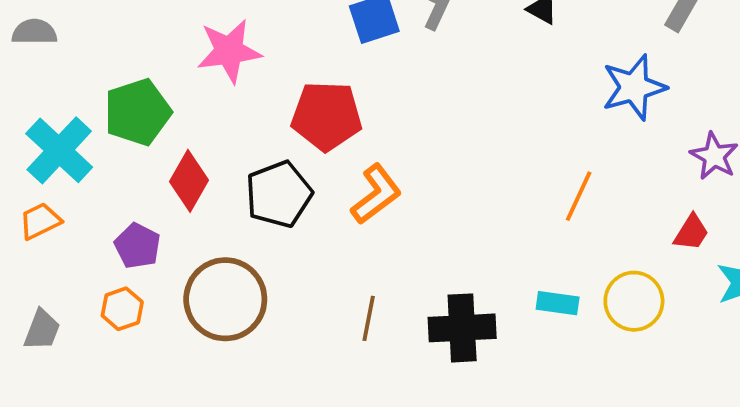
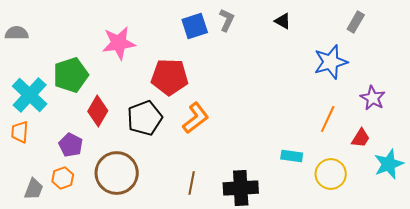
orange line: (579, 196) -> (328, 119), moved
orange trapezoid: (40, 221) -> (20, 132), turned -60
cyan rectangle: (558, 303) -> (292, 156), moved
gray trapezoid: (42, 330) -> (34, 189), moved

